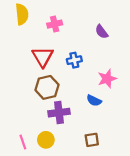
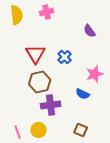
pink cross: (55, 24) -> (47, 12), moved
blue cross: (74, 60) -> (65, 57), turned -32
brown square: (92, 140) -> (81, 130), turned 32

